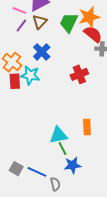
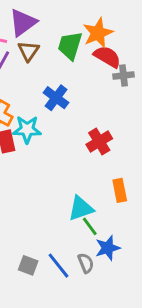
blue cross: (42, 52) -> (56, 98), moved
red cross: (79, 74) -> (99, 142), moved
blue line: (37, 172) -> (59, 266), turned 36
gray semicircle: (55, 184) -> (86, 263), moved

